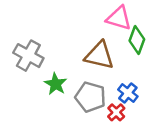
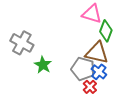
brown triangle: (99, 56) -> (97, 53), moved
gray pentagon: (90, 97) -> (83, 69), moved

